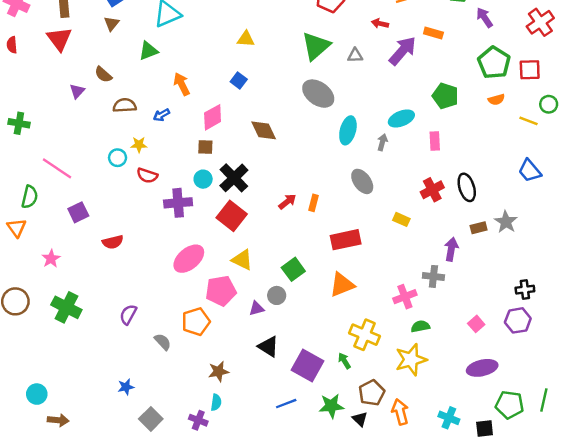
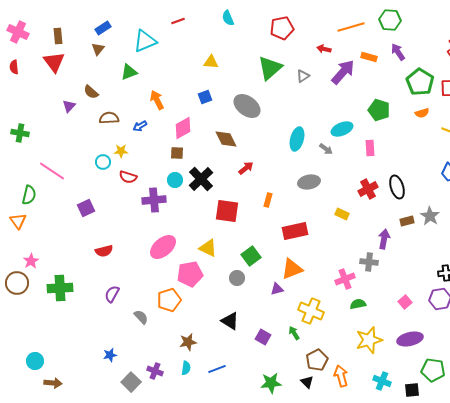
purple arrow: (485, 18) -> (398, 52), moved
gray triangle: (355, 56) -> (303, 76), turned -32
blue square: (239, 80) -> (205, 97), turned 32
gray ellipse: (318, 94) -> (247, 106), moved
gray arrow: (382, 142) -> (326, 149), turned 112
gray ellipse: (362, 181) -> (309, 182), turned -65
red arrow: (287, 202) -> (246, 168), moved
purple square: (78, 212) -> (86, 208), moved
red square: (232, 216) -> (227, 211), moved, turned -30
red semicircle: (113, 242) -> (104, 251), moved
pink star: (51, 259) -> (31, 261), moved
green cross: (66, 307) -> (60, 288), turned -30
purple triangle: (256, 309) -> (277, 289), moved
yellow star: (411, 360) -> (369, 340), moved
purple square: (308, 366) -> (263, 337), size x0.6
blue line: (286, 404) -> (217, 369), moved
green star: (331, 406) -> (271, 383), moved
purple cross: (198, 420) -> (155, 371), moved

